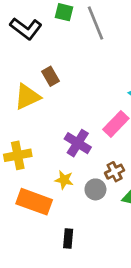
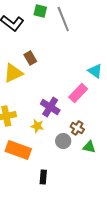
brown cross: (115, 172) -> (77, 128), turned -32
yellow star: (64, 180) -> (37, 126), moved

